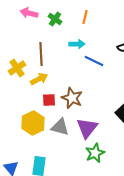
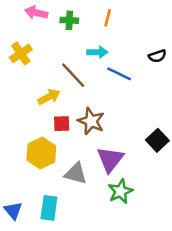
green cross: (55, 19) -> (69, 20), turned -32
brown line: (41, 54) -> (73, 75), moved, turned -40
yellow cross: (17, 68) -> (21, 53), moved
gray triangle: (60, 127) -> (76, 173), moved

